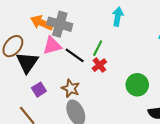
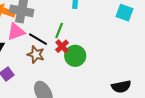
green circle: (137, 85) -> (75, 56), moved
brown star: (71, 88) -> (36, 54), moved

